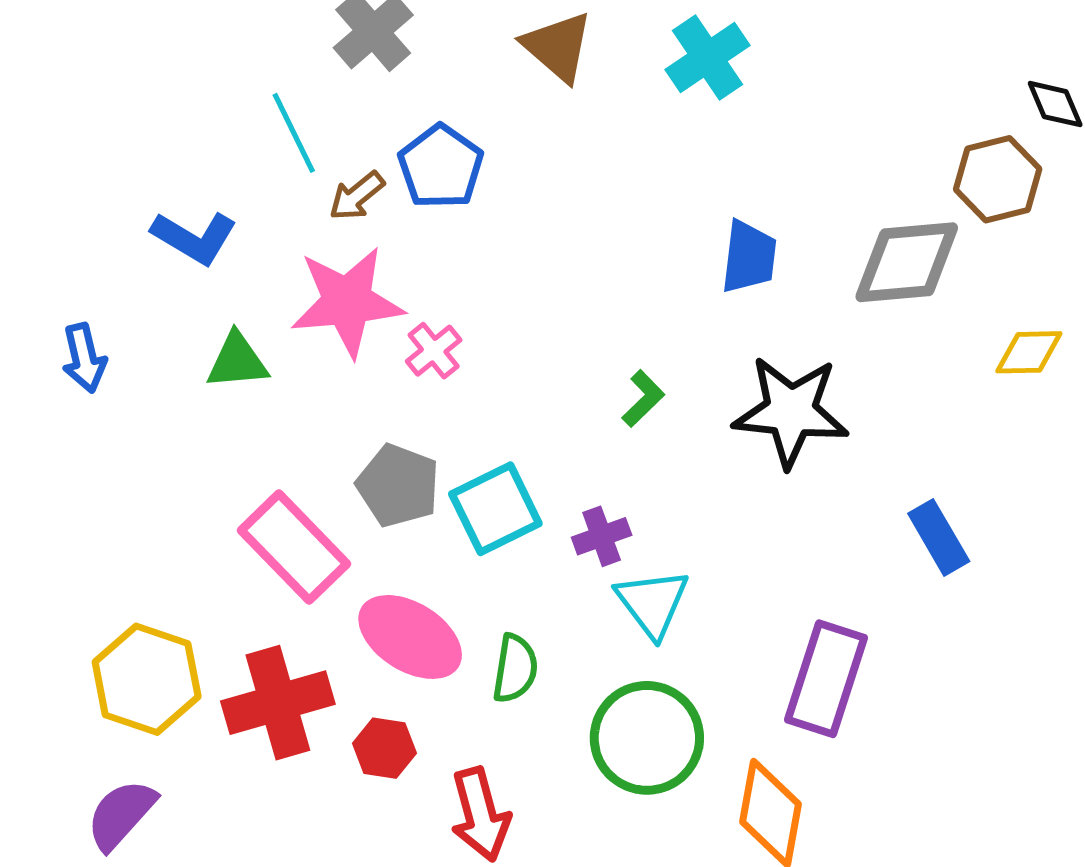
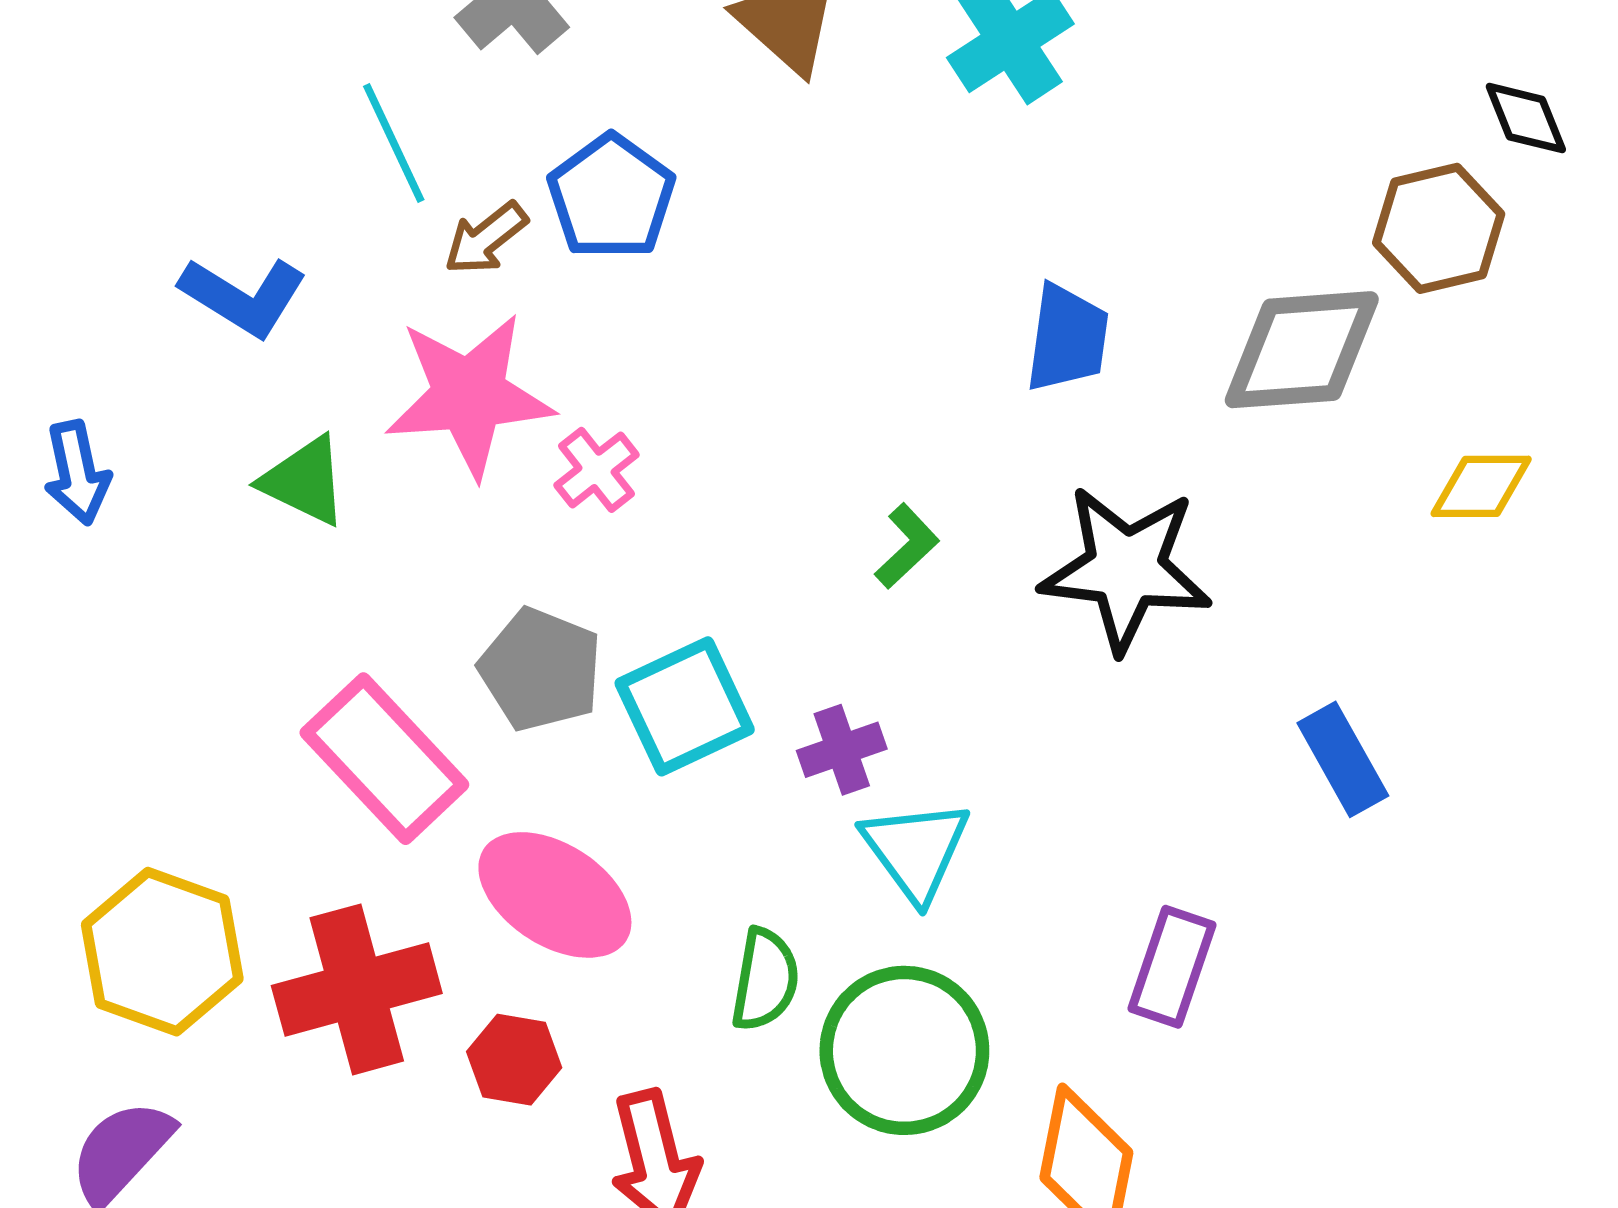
green triangle: (237, 361) -> (304, 481), turned 30
green semicircle: (515, 668) -> (765, 980), moved
purple rectangle: (826, 679) -> (1172, 967), size x0.7

